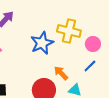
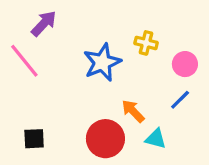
yellow cross: (69, 31) -> (146, 43), size x0.6

